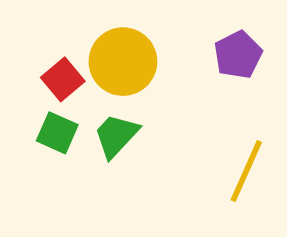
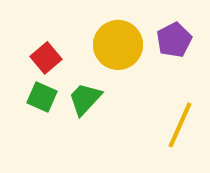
yellow circle: (123, 62) -> (118, 45), moved

